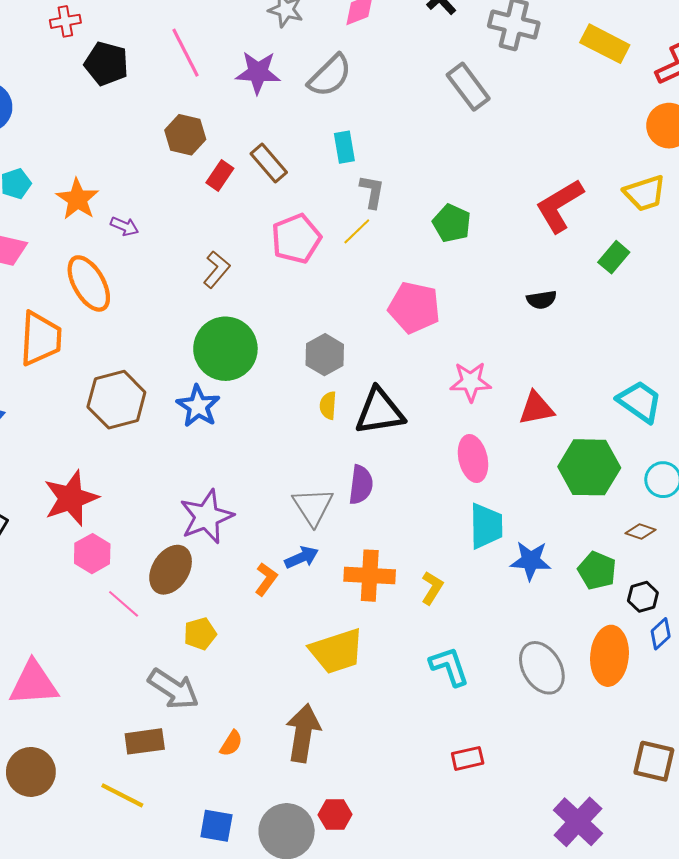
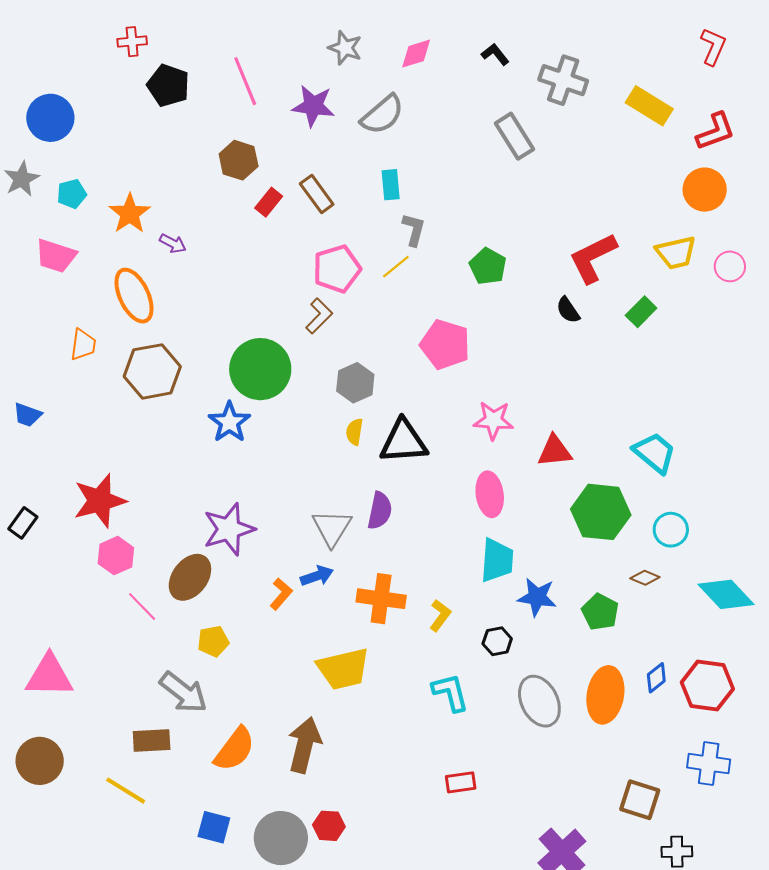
brown L-shape: (217, 269) -> (319, 316), moved
black semicircle: (542, 300) -> (568, 310), moved, turned 60
orange trapezoid: (41, 339) -> (83, 345), size x0.6
brown hexagon: (116, 400) -> (152, 371), moved
black hexagon: (643, 597) -> (497, 641), moved
orange semicircle: (231, 743) -> (235, 749), size x1.8

